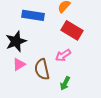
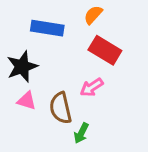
pink triangle: (19, 64) -> (27, 101), turned 48
green arrow: (65, 83) -> (81, 133), moved

